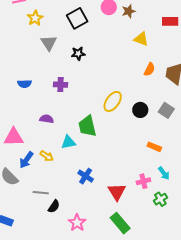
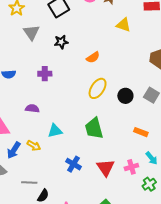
orange semicircle: (149, 69) -> (93, 57), moved, turned 32
green trapezoid: (87, 126) -> (94, 128), moved
red triangle: (117, 192) -> (105, 168), moved

